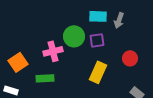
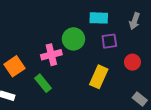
gray arrow: (119, 20) -> (135, 21), moved
purple square: (97, 40) -> (109, 41), moved
green rectangle: (45, 78) -> (43, 83), turned 54

